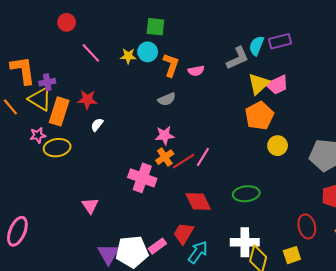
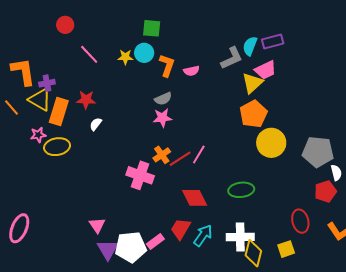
pink trapezoid: (277, 85) -> (266, 70), moved
pink star: (165, 135) -> (162, 118), moved
yellow circle: (278, 146) -> (271, 143), size x1.5
pink triangle: (90, 206) -> (97, 225), moved
cyan arrow: (198, 252) -> (203, 235), moved

